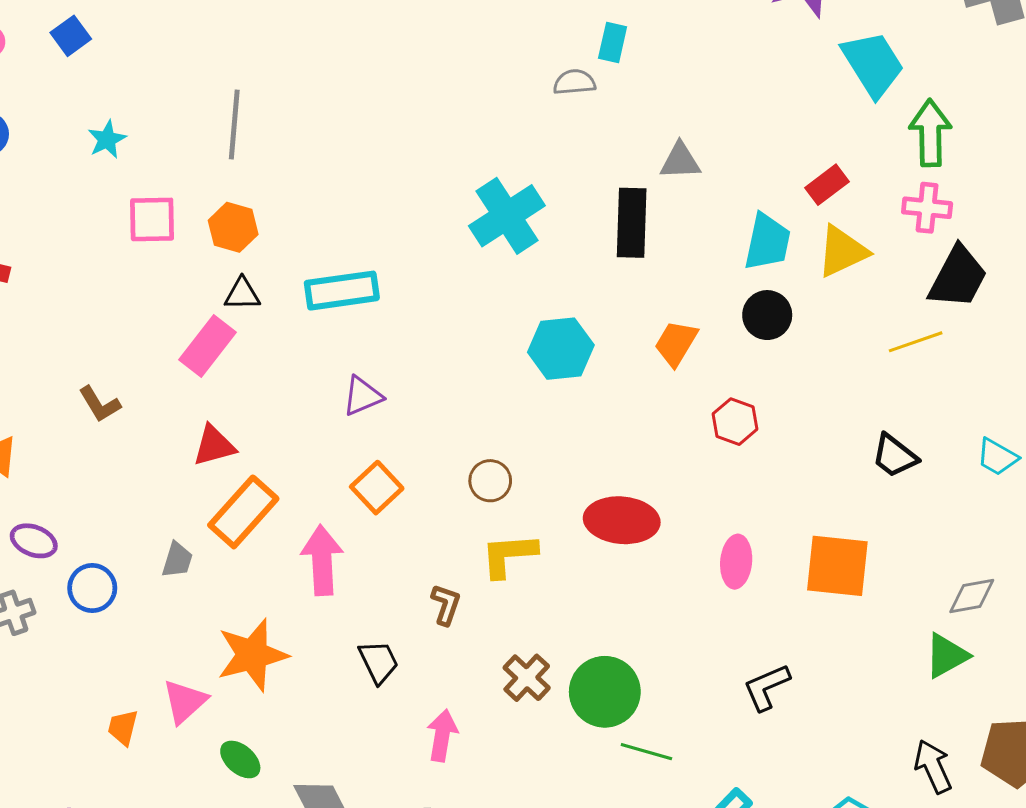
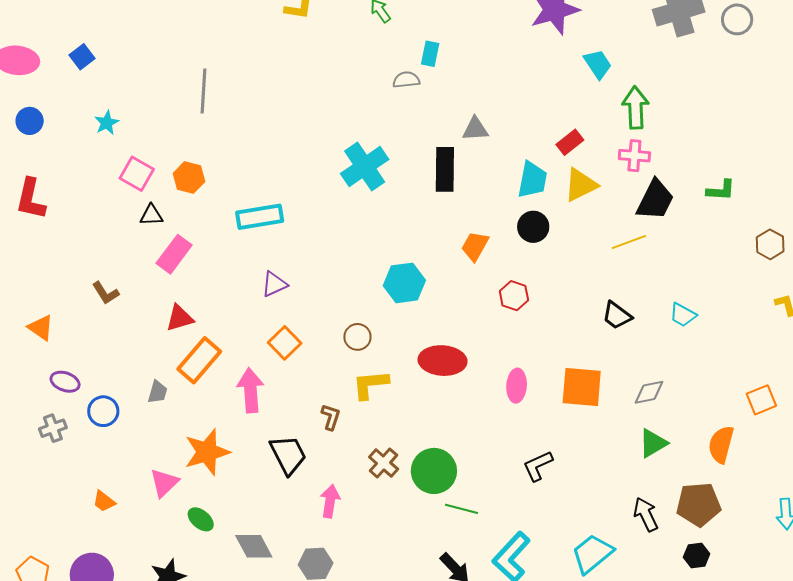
cyan trapezoid: (873, 64) -> (598, 64), size x0.7
gray line: (234, 125) -> (203, 91), moved
pink square: (152, 219) -> (137, 174), turned 32
black triangle: (242, 294) -> (151, 215), moved
cyan hexagon: (561, 349) -> (404, 283), moved
gray diamond: (972, 596) -> (649, 392), moved
black trapezoid: (378, 662) -> (288, 455), size x1.4
orange trapezoid: (123, 727) -> (104, 501), moved, turned -65

